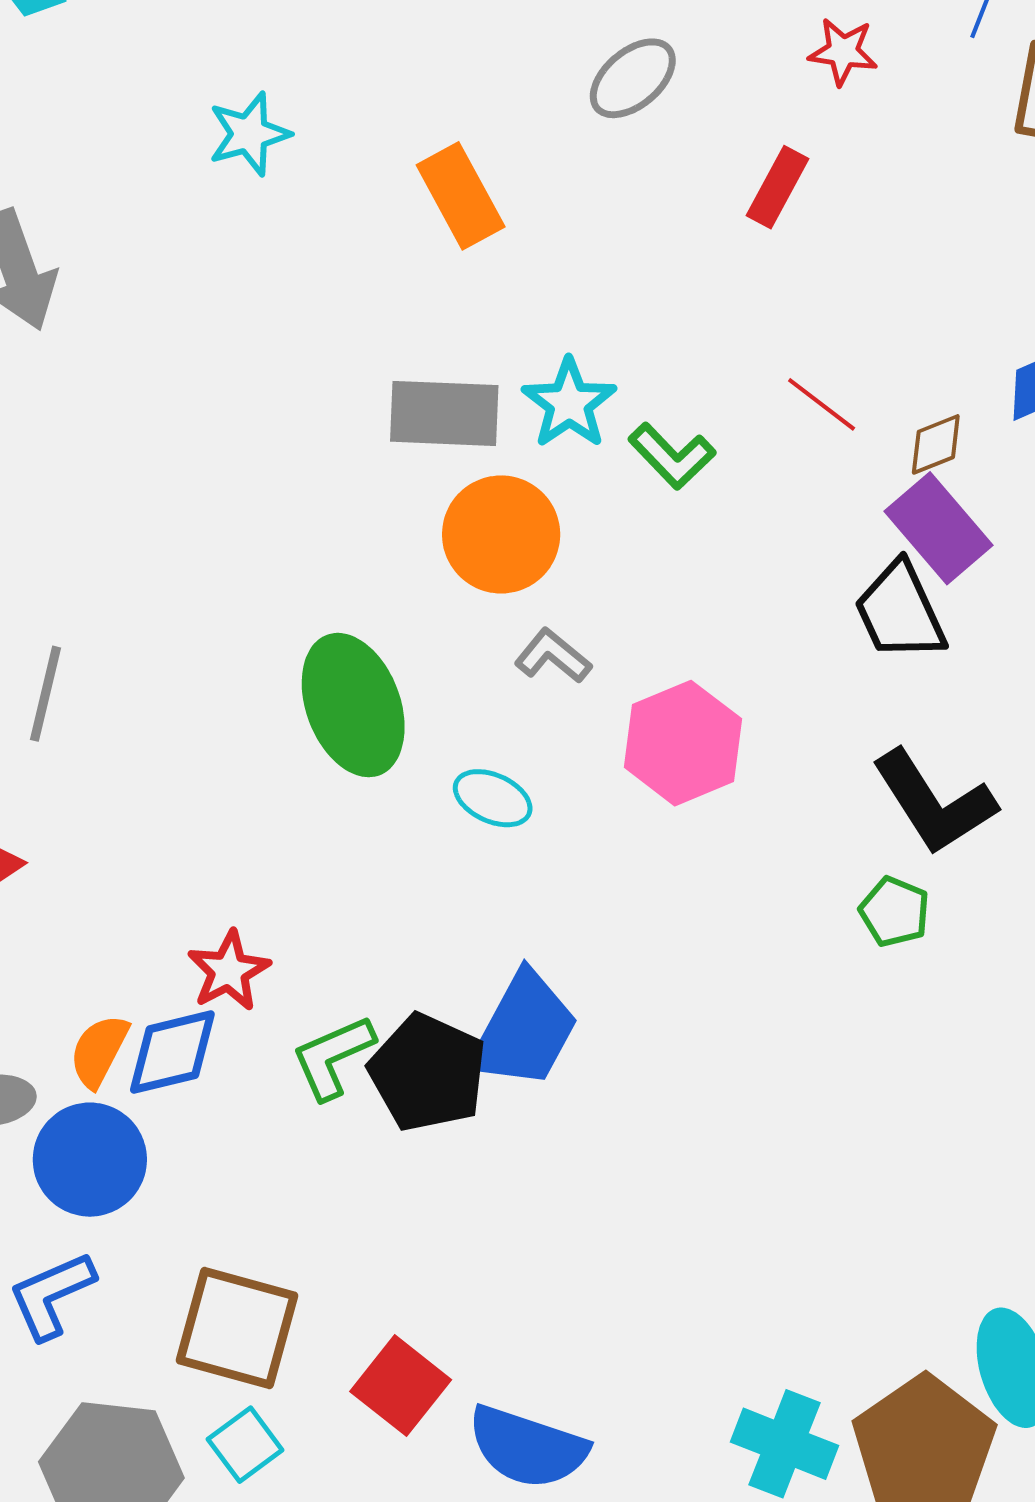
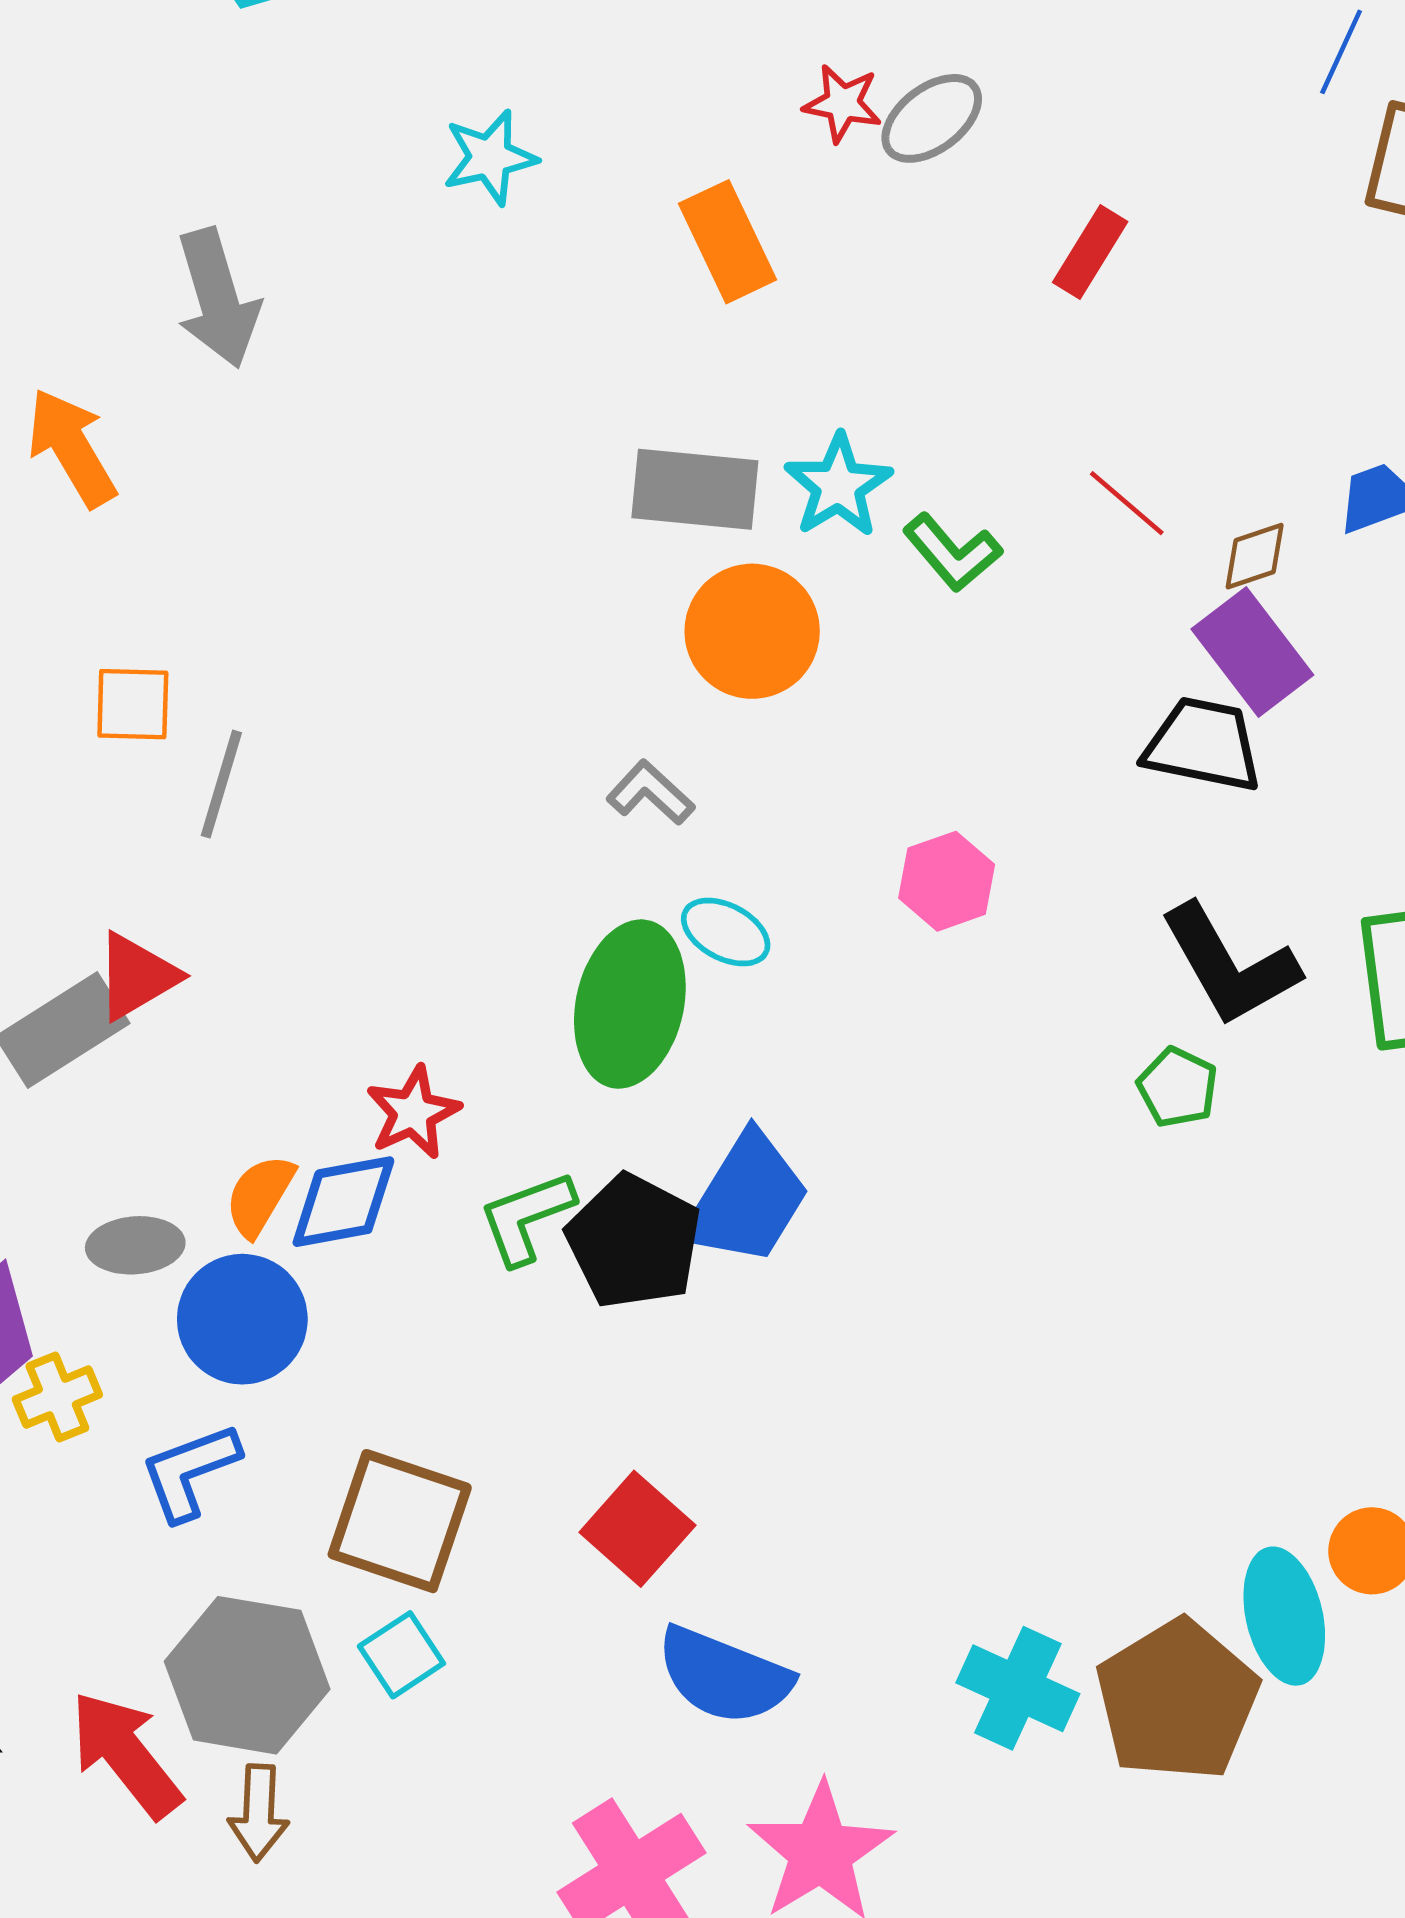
red star: (843, 52) -> (843, 103), moved
black trapezoid: (900, 611) -> (1203, 745), turned 123
gray L-shape: (553, 656) -> (651, 793), moved
green ellipse: (353, 705) -> (630, 1004), moved, turned 30
pink hexagon: (683, 743) -> (947, 881), size x0.7
red square: (401, 1386) -> (637, 1529), moved

